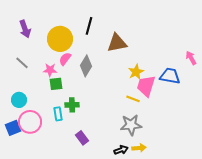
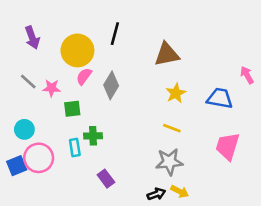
brown triangle: (117, 43) -> (167, 54), moved
pink star: (50, 70) -> (52, 88), moved
pink trapezoid: (146, 86) -> (228, 146), moved
yellow arrow: (139, 148) -> (180, 192), turned 32

